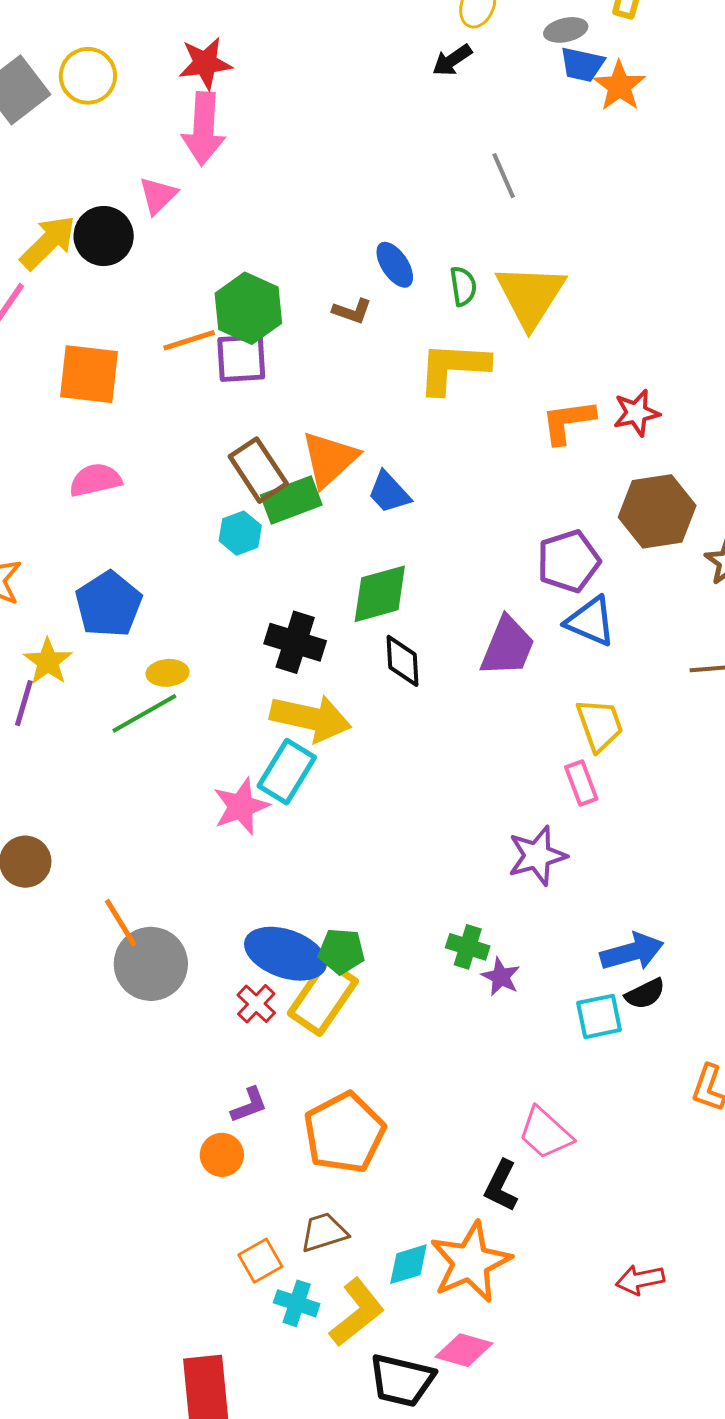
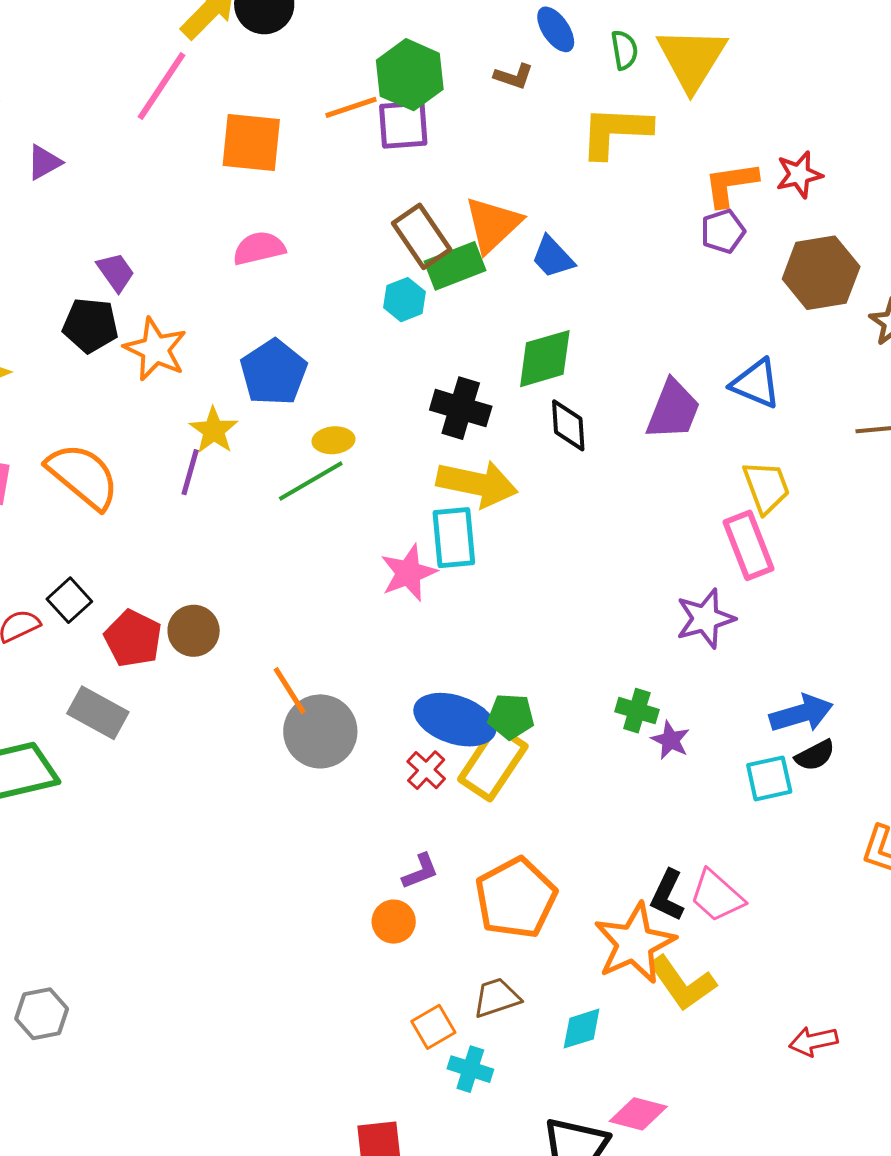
purple pentagon: (569, 561) -> (723, 231), moved, size x0.7
cyan rectangle: (287, 772) -> (454, 538), turned -36
pink rectangle: (581, 783) -> (749, 545), size x1.5
black L-shape: (501, 1186) -> (667, 895), moved
orange star: (470, 1262) -> (634, 943), moved
yellow L-shape: (357, 1312) -> (682, 983), moved, turned 94

